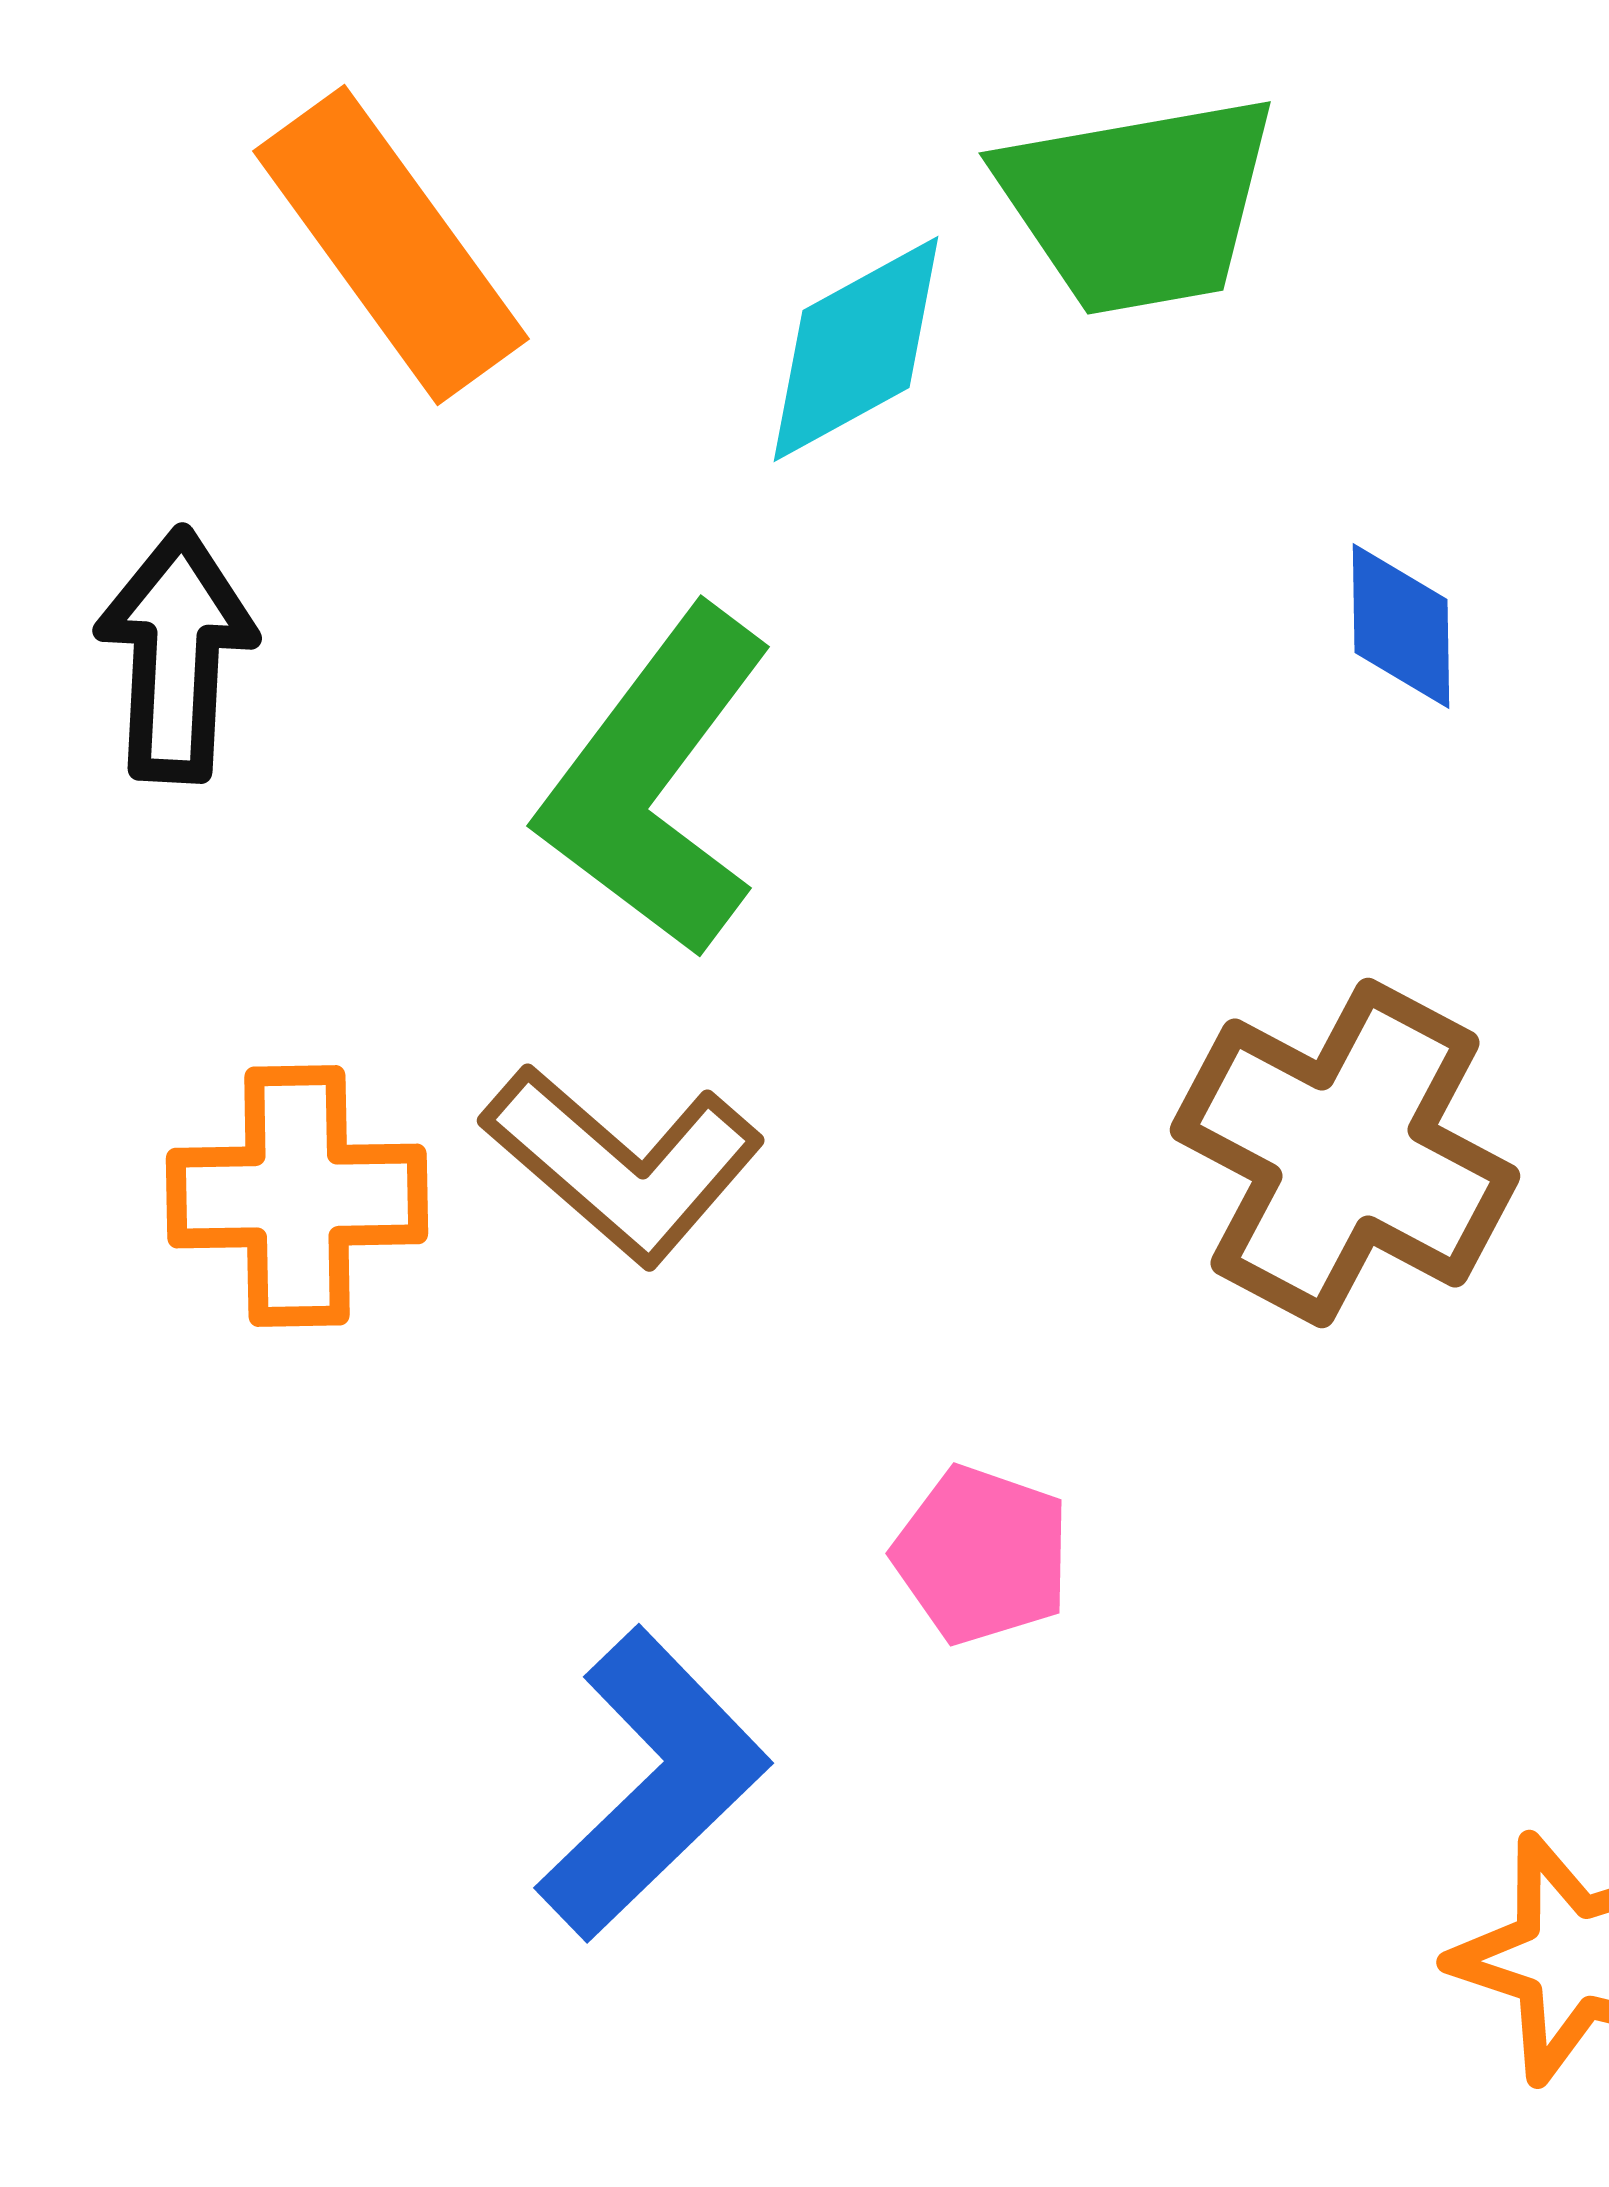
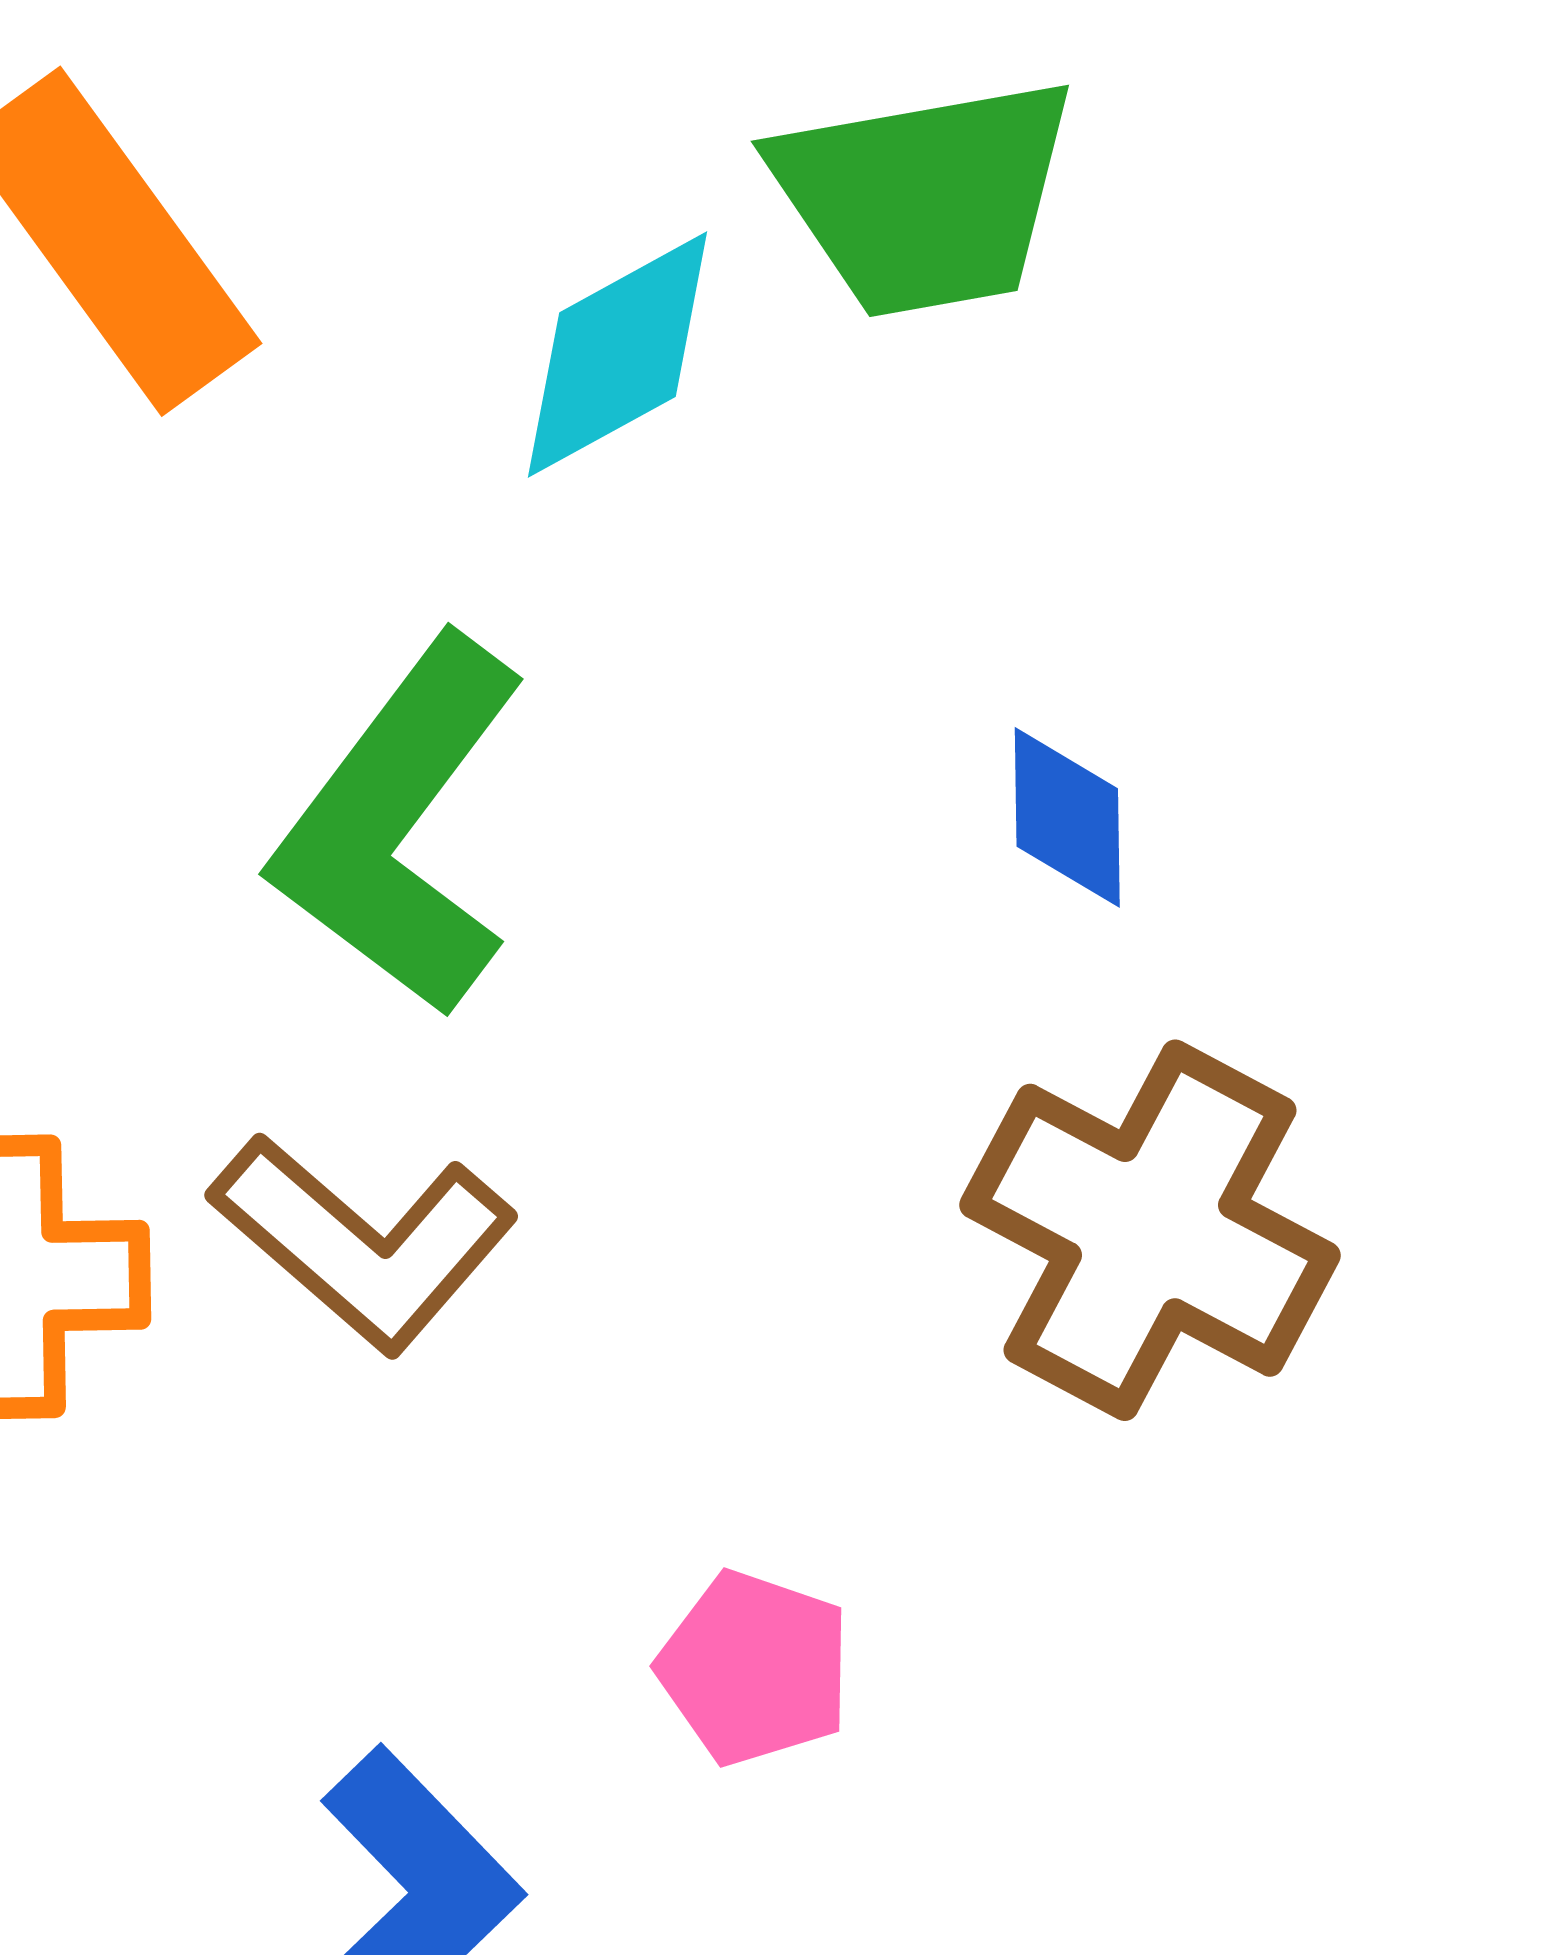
blue diamond: (1401, 626) -> (1067, 817), moved

